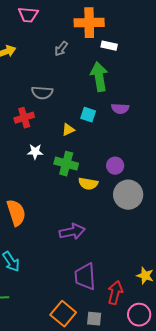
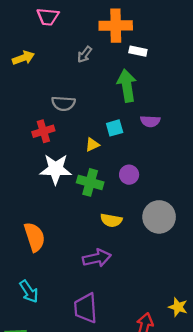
cyan square: (88, 115) -> (115, 128), turned -35
white star: (35, 152) -> (56, 169), size x1.8
purple circle: (115, 166) -> (129, 175), moved
yellow semicircle: (88, 184) -> (111, 220), moved
purple trapezoid: (85, 277) -> (86, 308), moved

